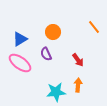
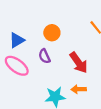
red arrow: (78, 60) -> (79, 63), size x1.5
orange arrow: (78, 85) -> (79, 89), turned -96

